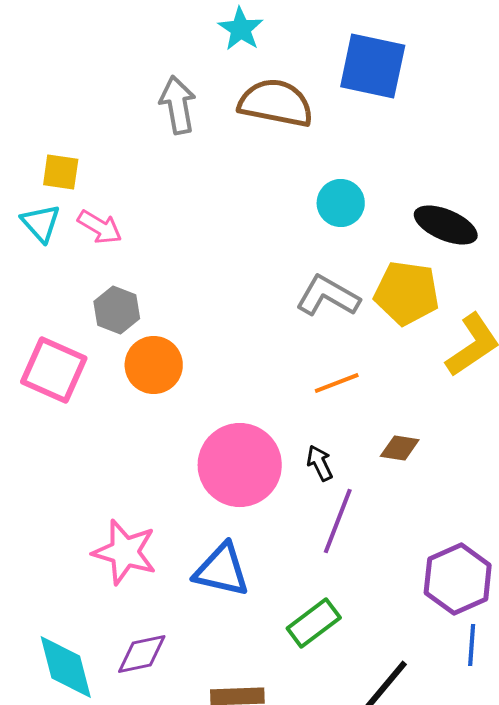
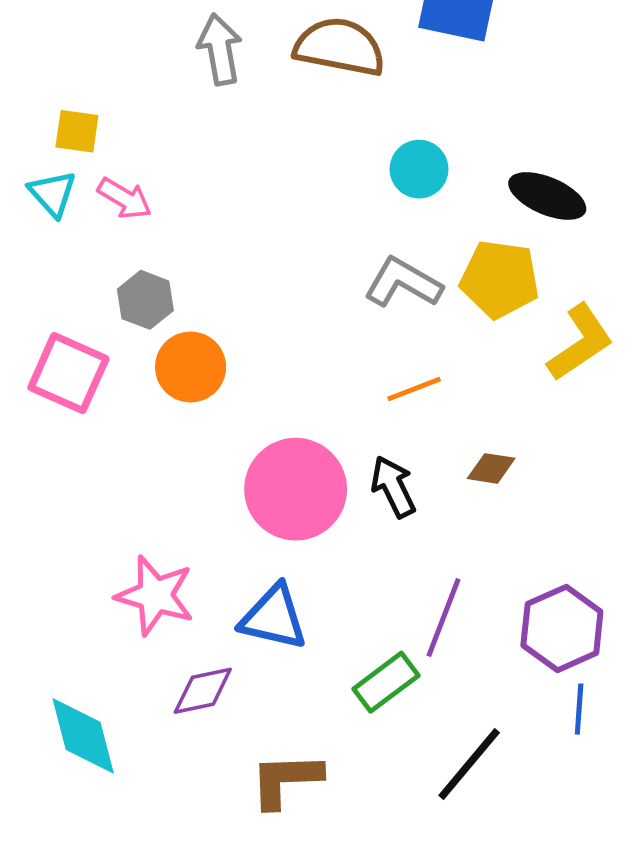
black arrow: (320, 463) -> (393, 487), size x1.4
purple line: (338, 521) -> (443, 617), moved
purple diamond: (142, 654) -> (203, 691), moved

